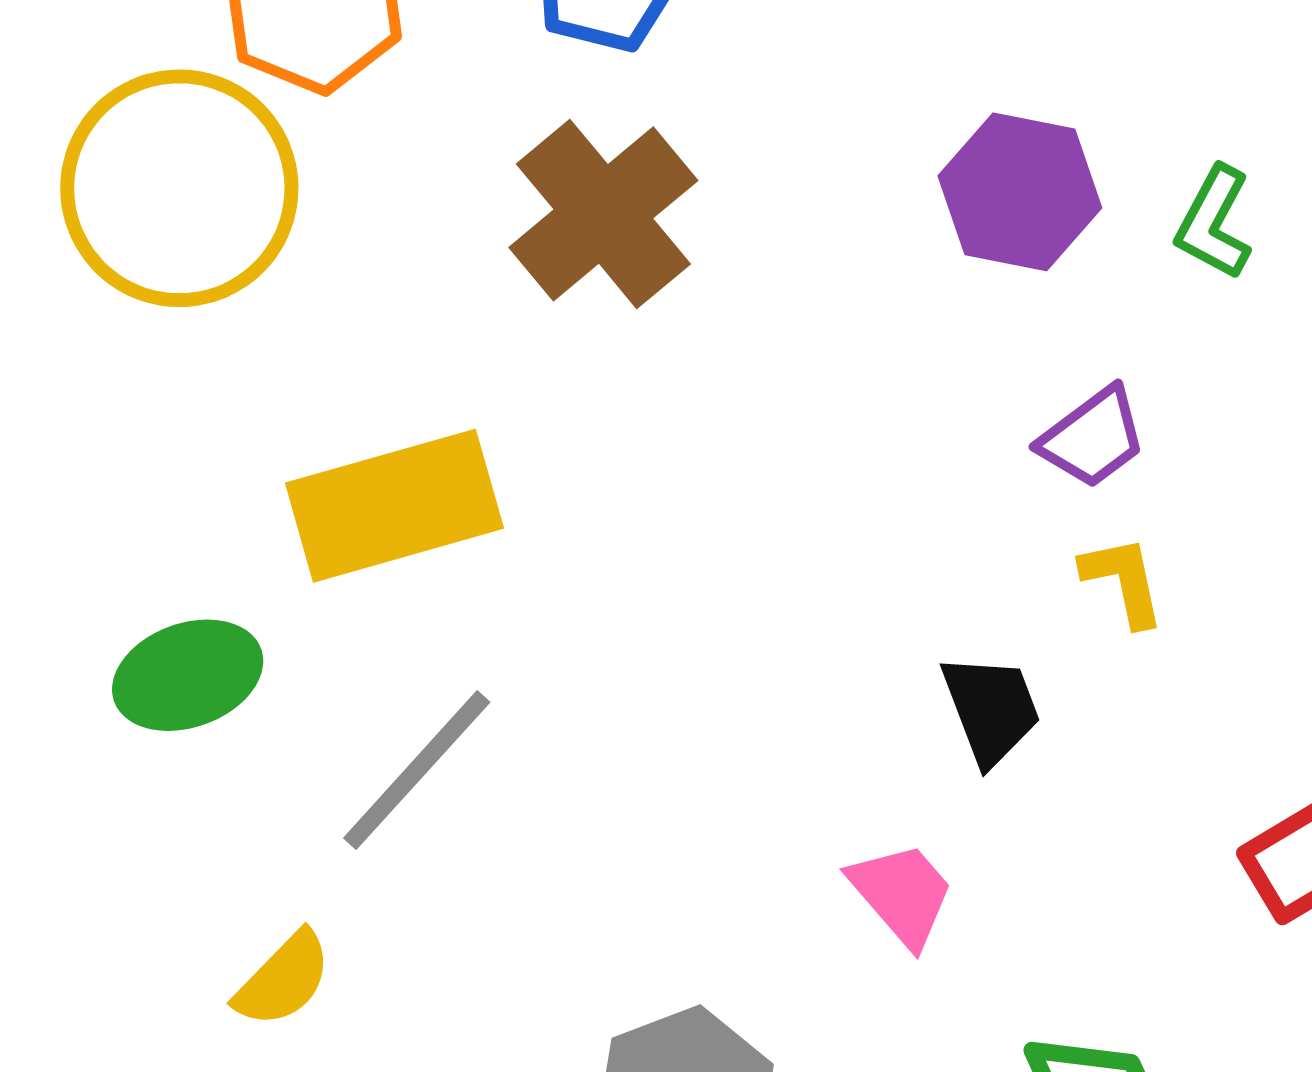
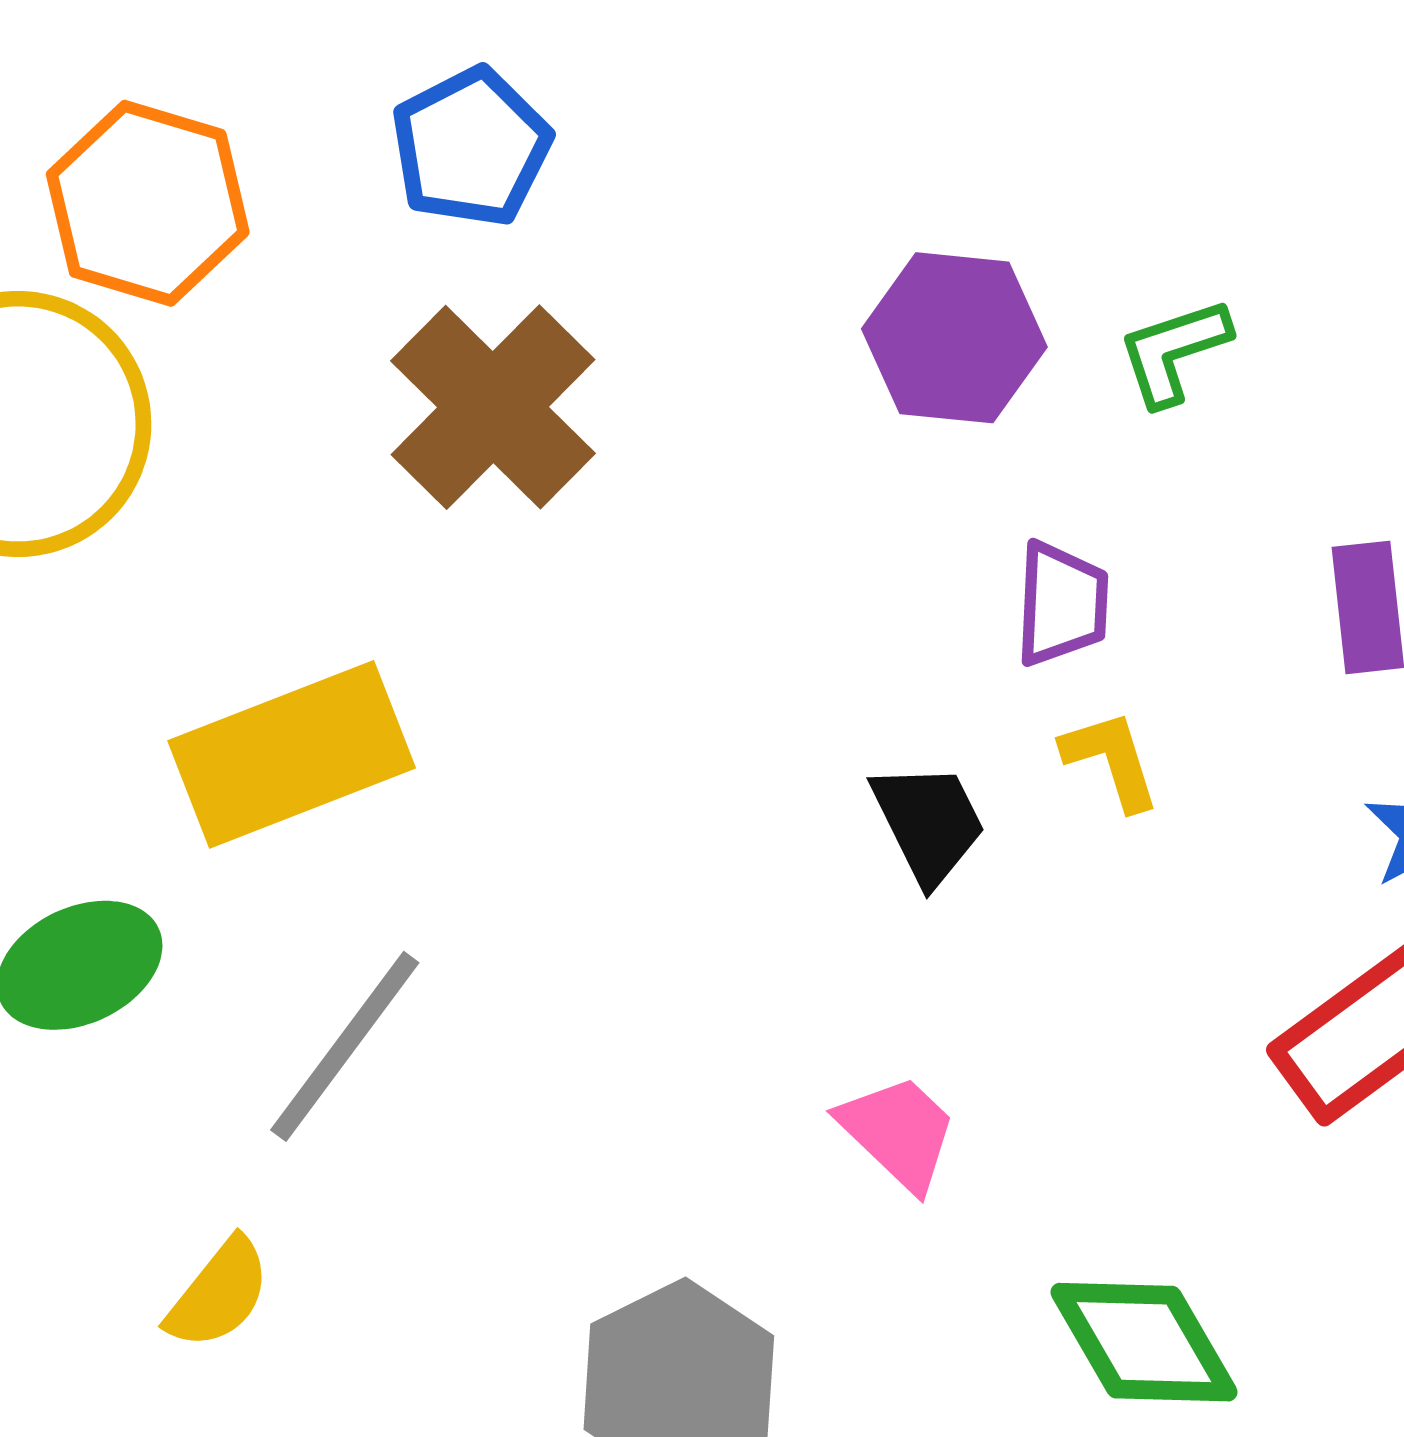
green L-shape: (1214, 223) -> (1174, 351), turned 49
purple trapezoid: (1093, 438) -> (1062, 604), turned -45
black trapezoid: (991, 709) -> (929, 823), moved

